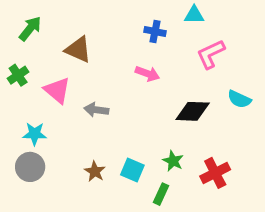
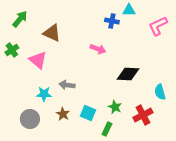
blue cross: (155, 32) -> (112, 21), moved
pink L-shape: (211, 54) -> (158, 26), moved
cyan semicircle: (239, 99) -> (160, 92), moved, turned 49
gray arrow: (96, 110) -> (67, 85), moved
cyan star: (35, 134) -> (44, 94), moved
gray circle: (30, 167) -> (30, 119), moved

